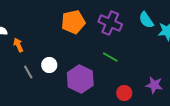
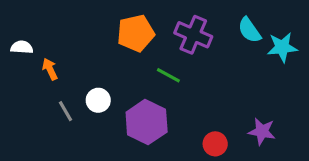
green line: (110, 57) -> (168, 75), moved

